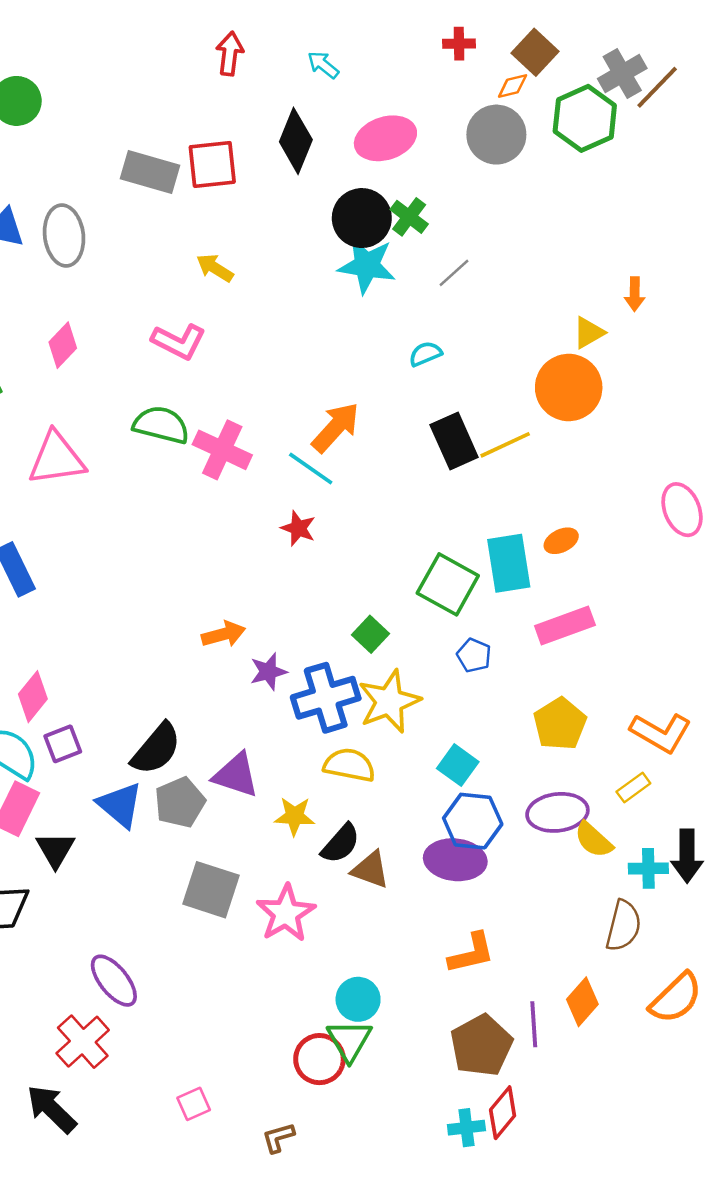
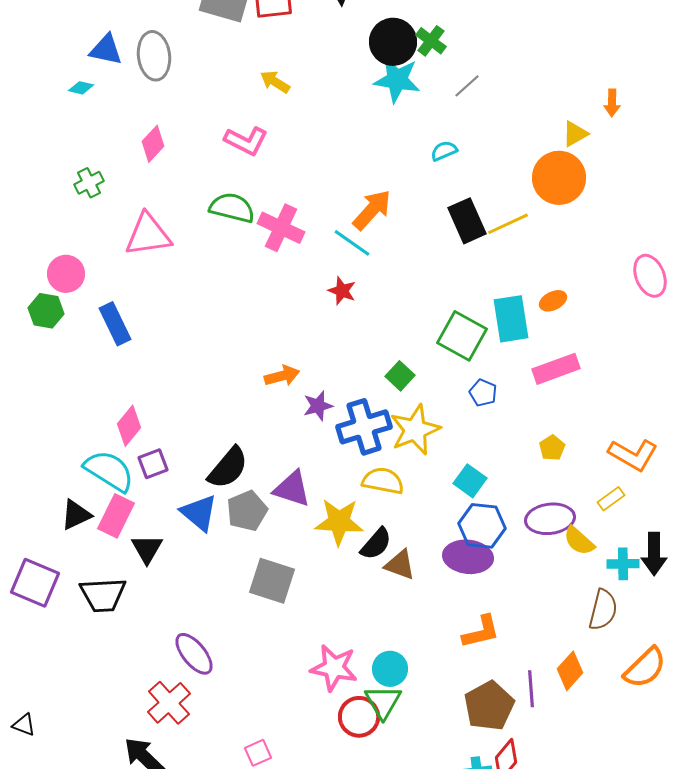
yellow pentagon: (560, 724) -> (552, 448), size x0.6
yellow star: (295, 816) -> (339, 522), size x1.5
pink star: (286, 913) -> (334, 668), moved, turned -30

